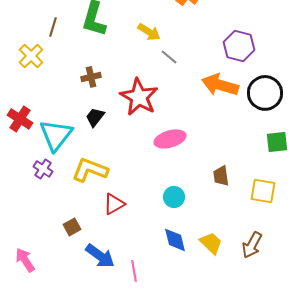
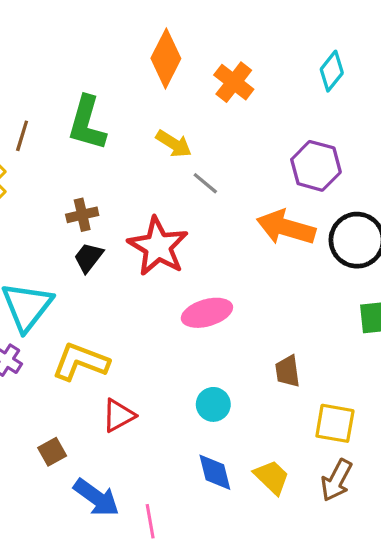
black trapezoid: (95, 117) -> (88, 257), moved
yellow square: (263, 191) -> (335, 423), moved

